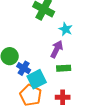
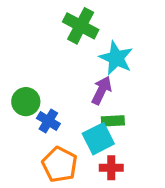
cyan star: (66, 29) -> (116, 58), size x1.5
cyan square: (37, 79) -> (98, 139), moved

